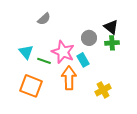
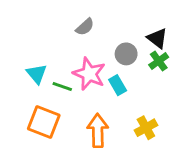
gray semicircle: (44, 19) -> (85, 27), moved
green cross: (112, 43) -> (159, 61), turned -32
orange arrow: (69, 78) -> (98, 131), moved

